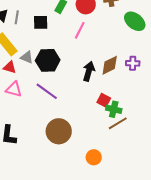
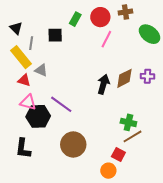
gray line: (17, 17) -> (31, 43), moved
pink line: (80, 30) -> (106, 39), moved
black hexagon: (48, 60) -> (38, 116), moved
red square: (104, 100) -> (118, 155), moved

